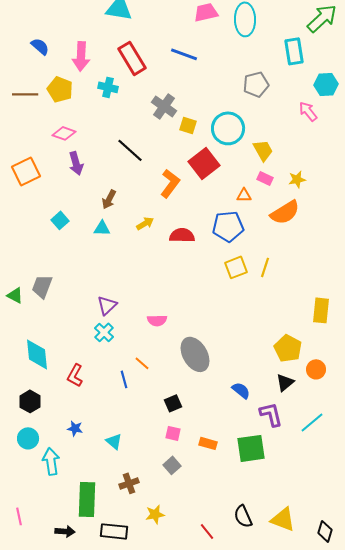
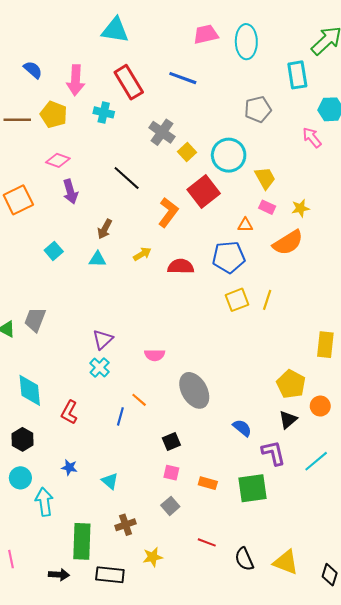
yellow square: (188, 125) -> (187, 152), turned 30
blue line: (124, 379) -> (120, 416), turned 30
red line: (207, 531) -> (207, 542), moved, turned -30

